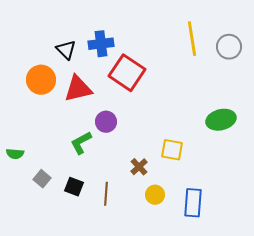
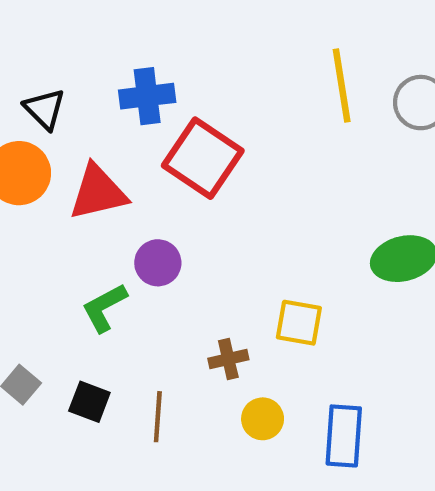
black triangle: (66, 50) -> (45, 109), moved
brown cross: (139, 167) -> (228, 359), turned 30

